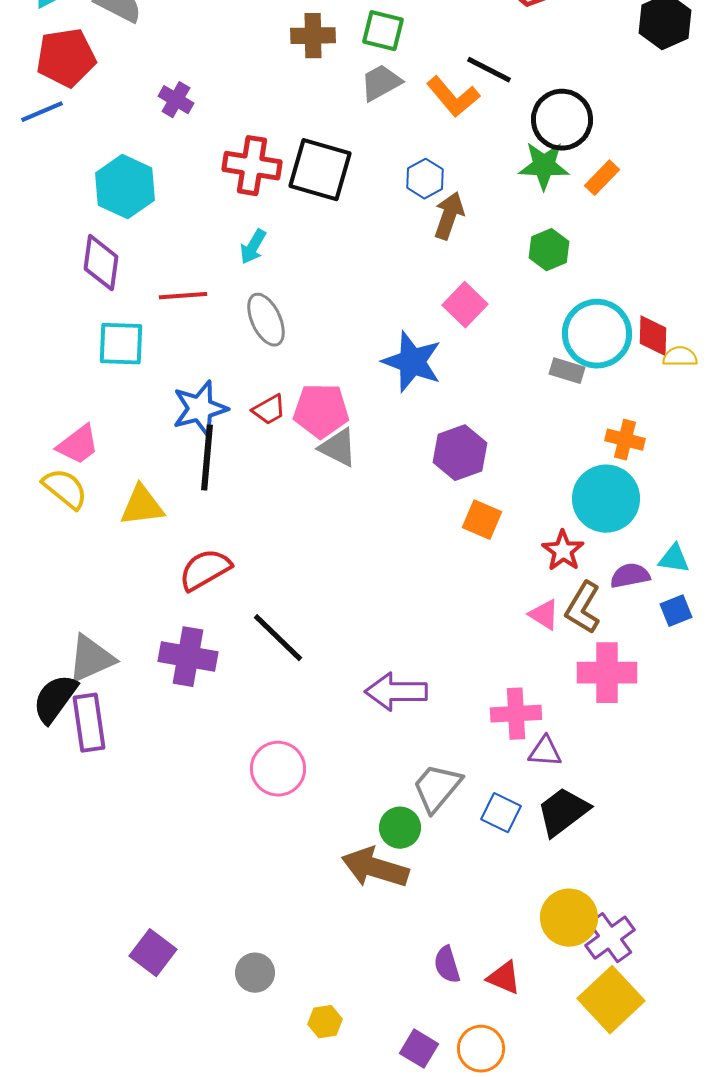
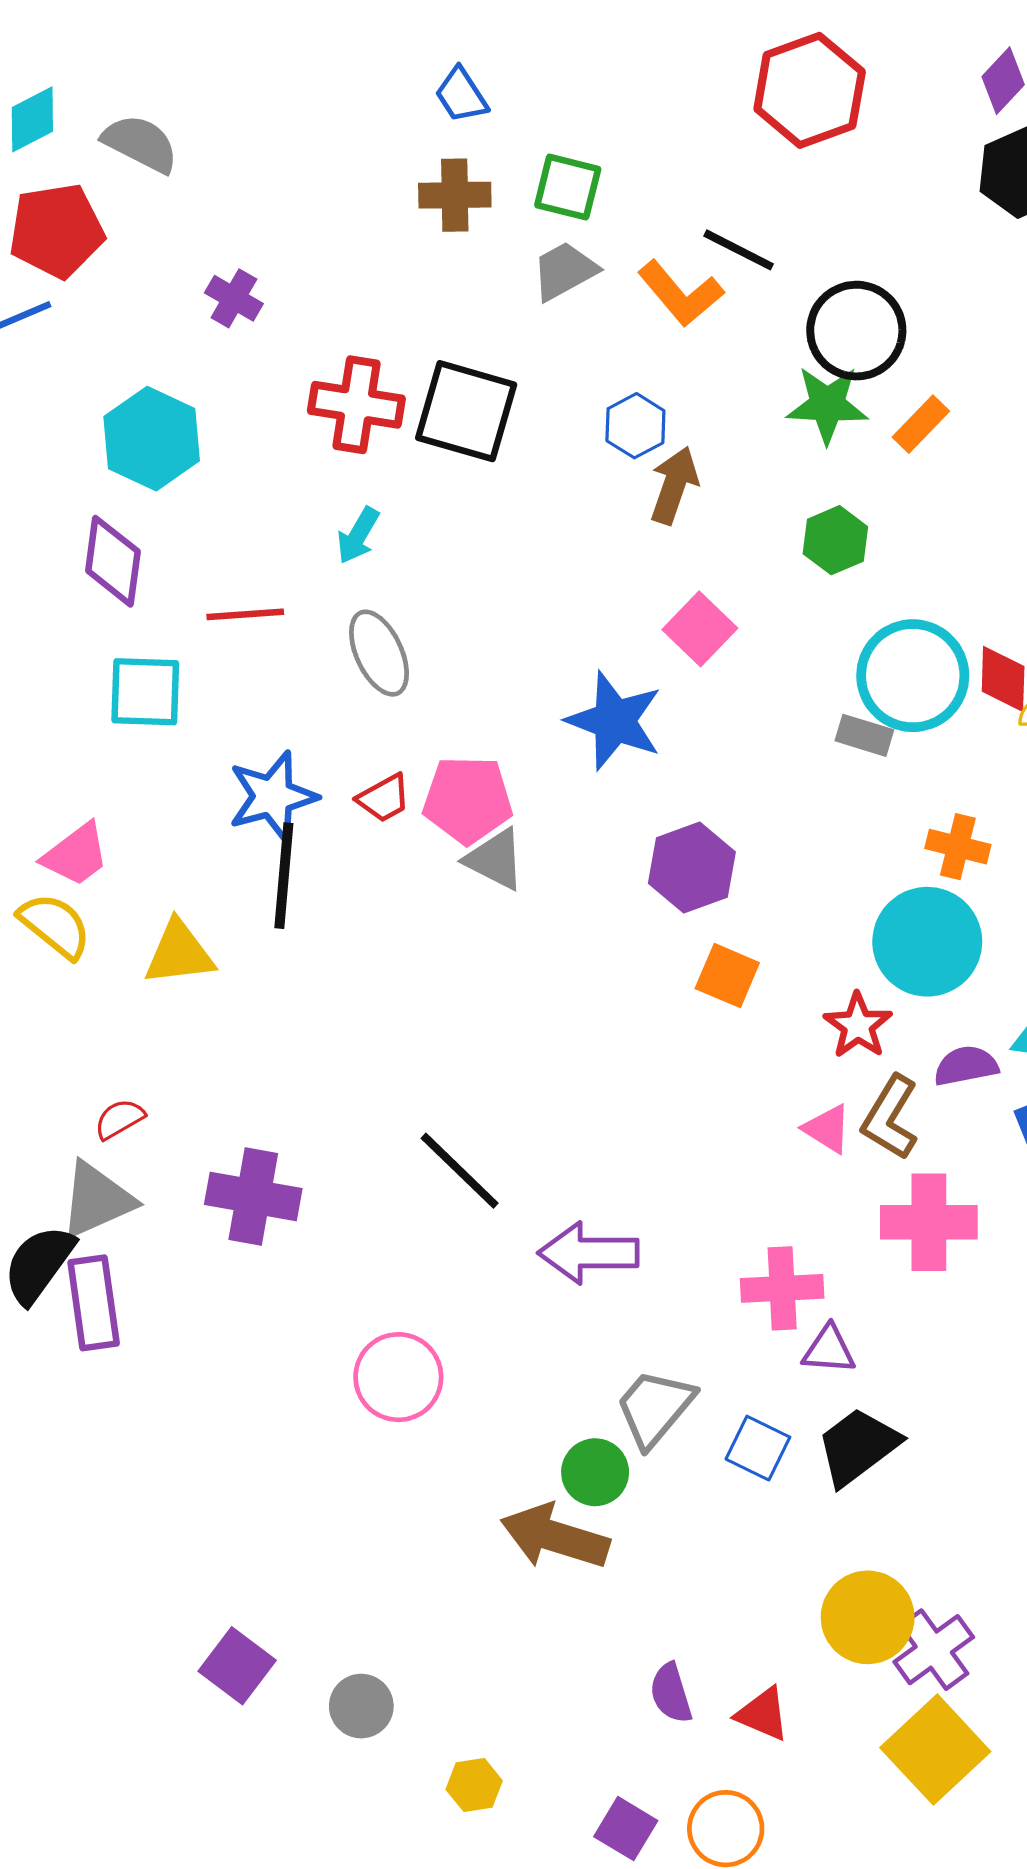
red semicircle: (205, 570) -> (119, 1119), moved, size x0.6
black line: (278, 638) -> (460, 1171), moved
purple square: (153, 953) -> (237, 1666), moved

